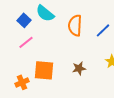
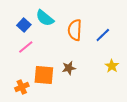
brown star: (79, 68) -> (69, 68), moved

